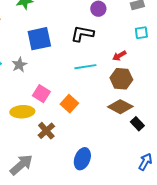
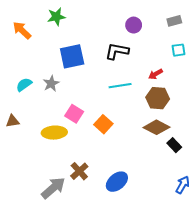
brown cross: (46, 131) -> (79, 171), moved
blue ellipse: (82, 159) -> (117, 182), turned 30

